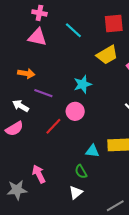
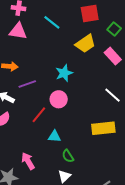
purple line: (43, 93) -> (27, 84), turned -36
cyan triangle: (92, 151) -> (54, 136), moved

